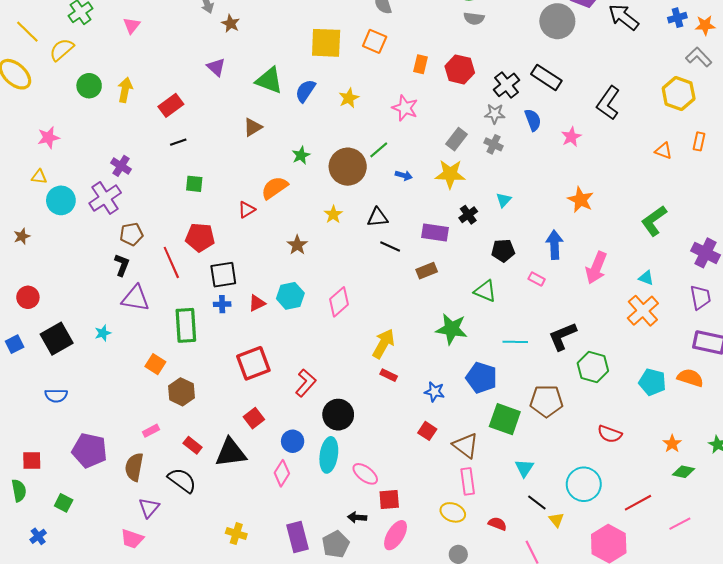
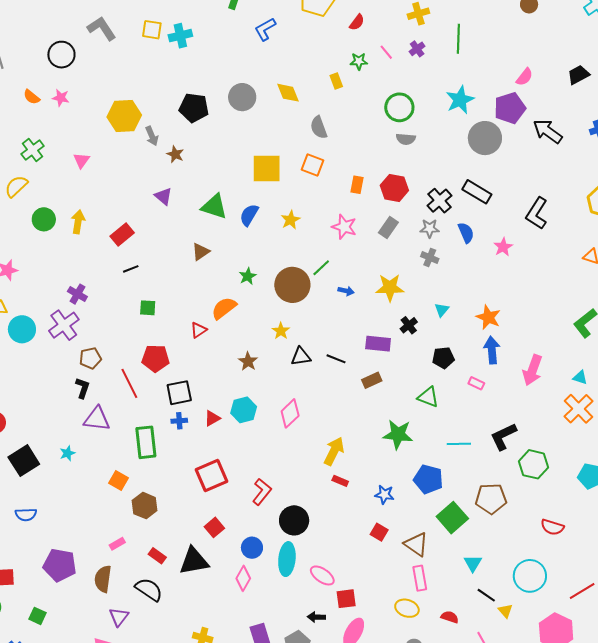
gray rectangle: (456, 139) -> (388, 228), moved
orange star: (581, 200) -> (488, 317), moved
black triangle: (378, 217) -> (301, 356), moved
green square: (505, 419) -> (452, 518), turned 32

